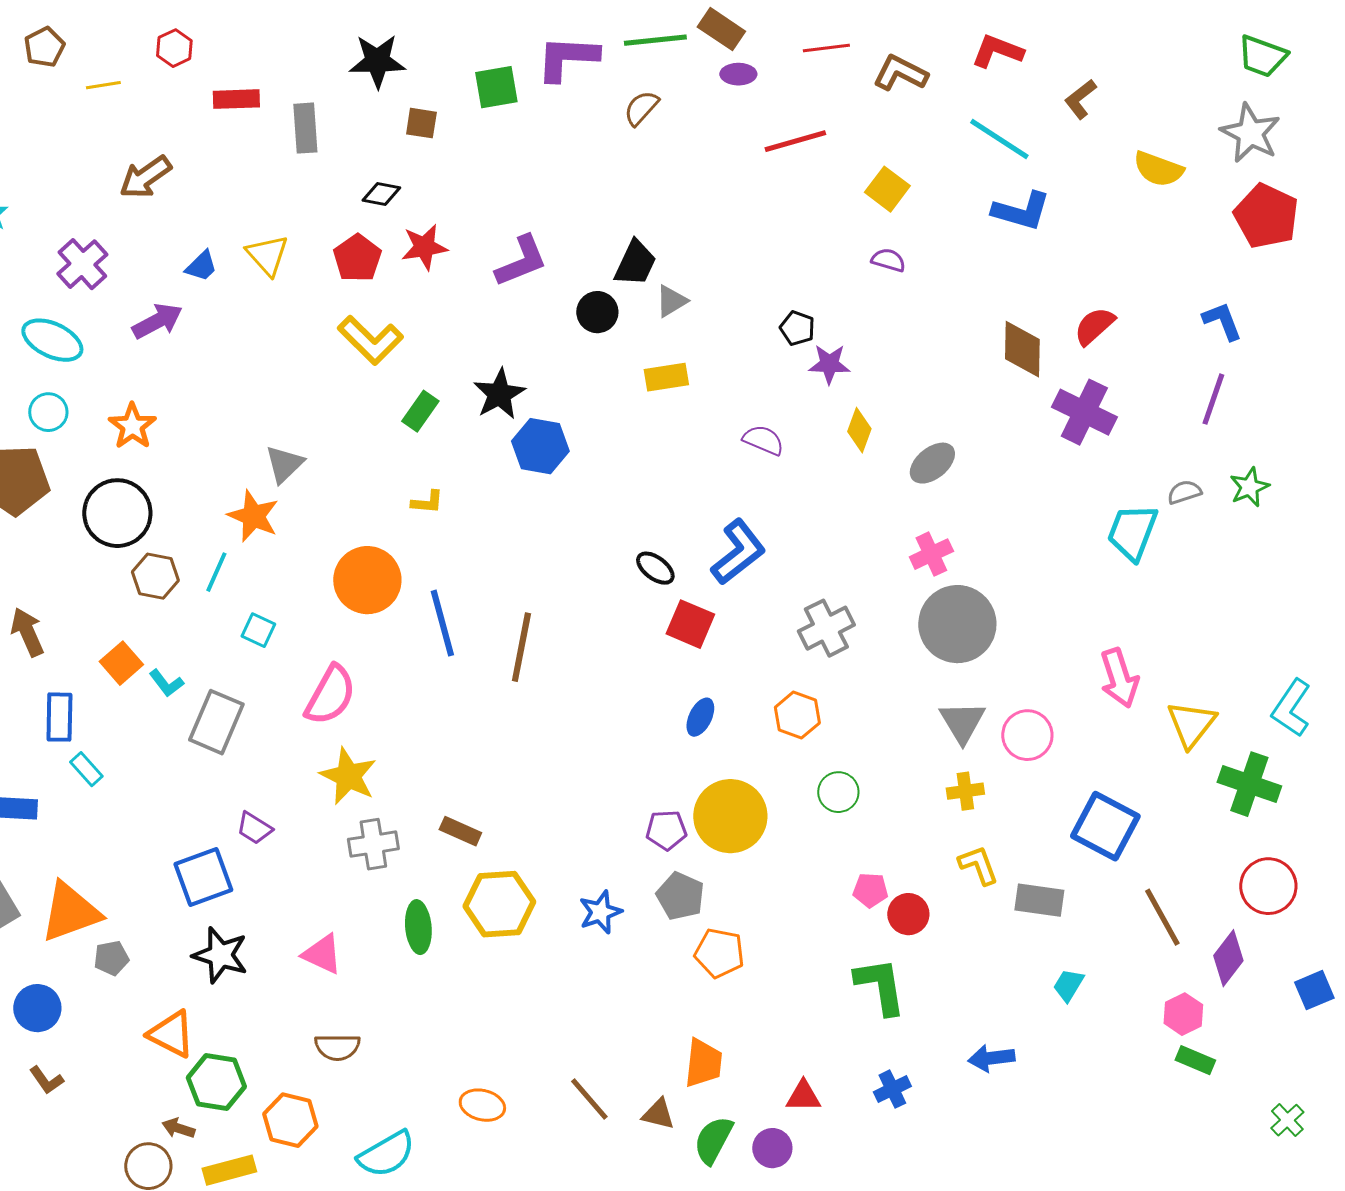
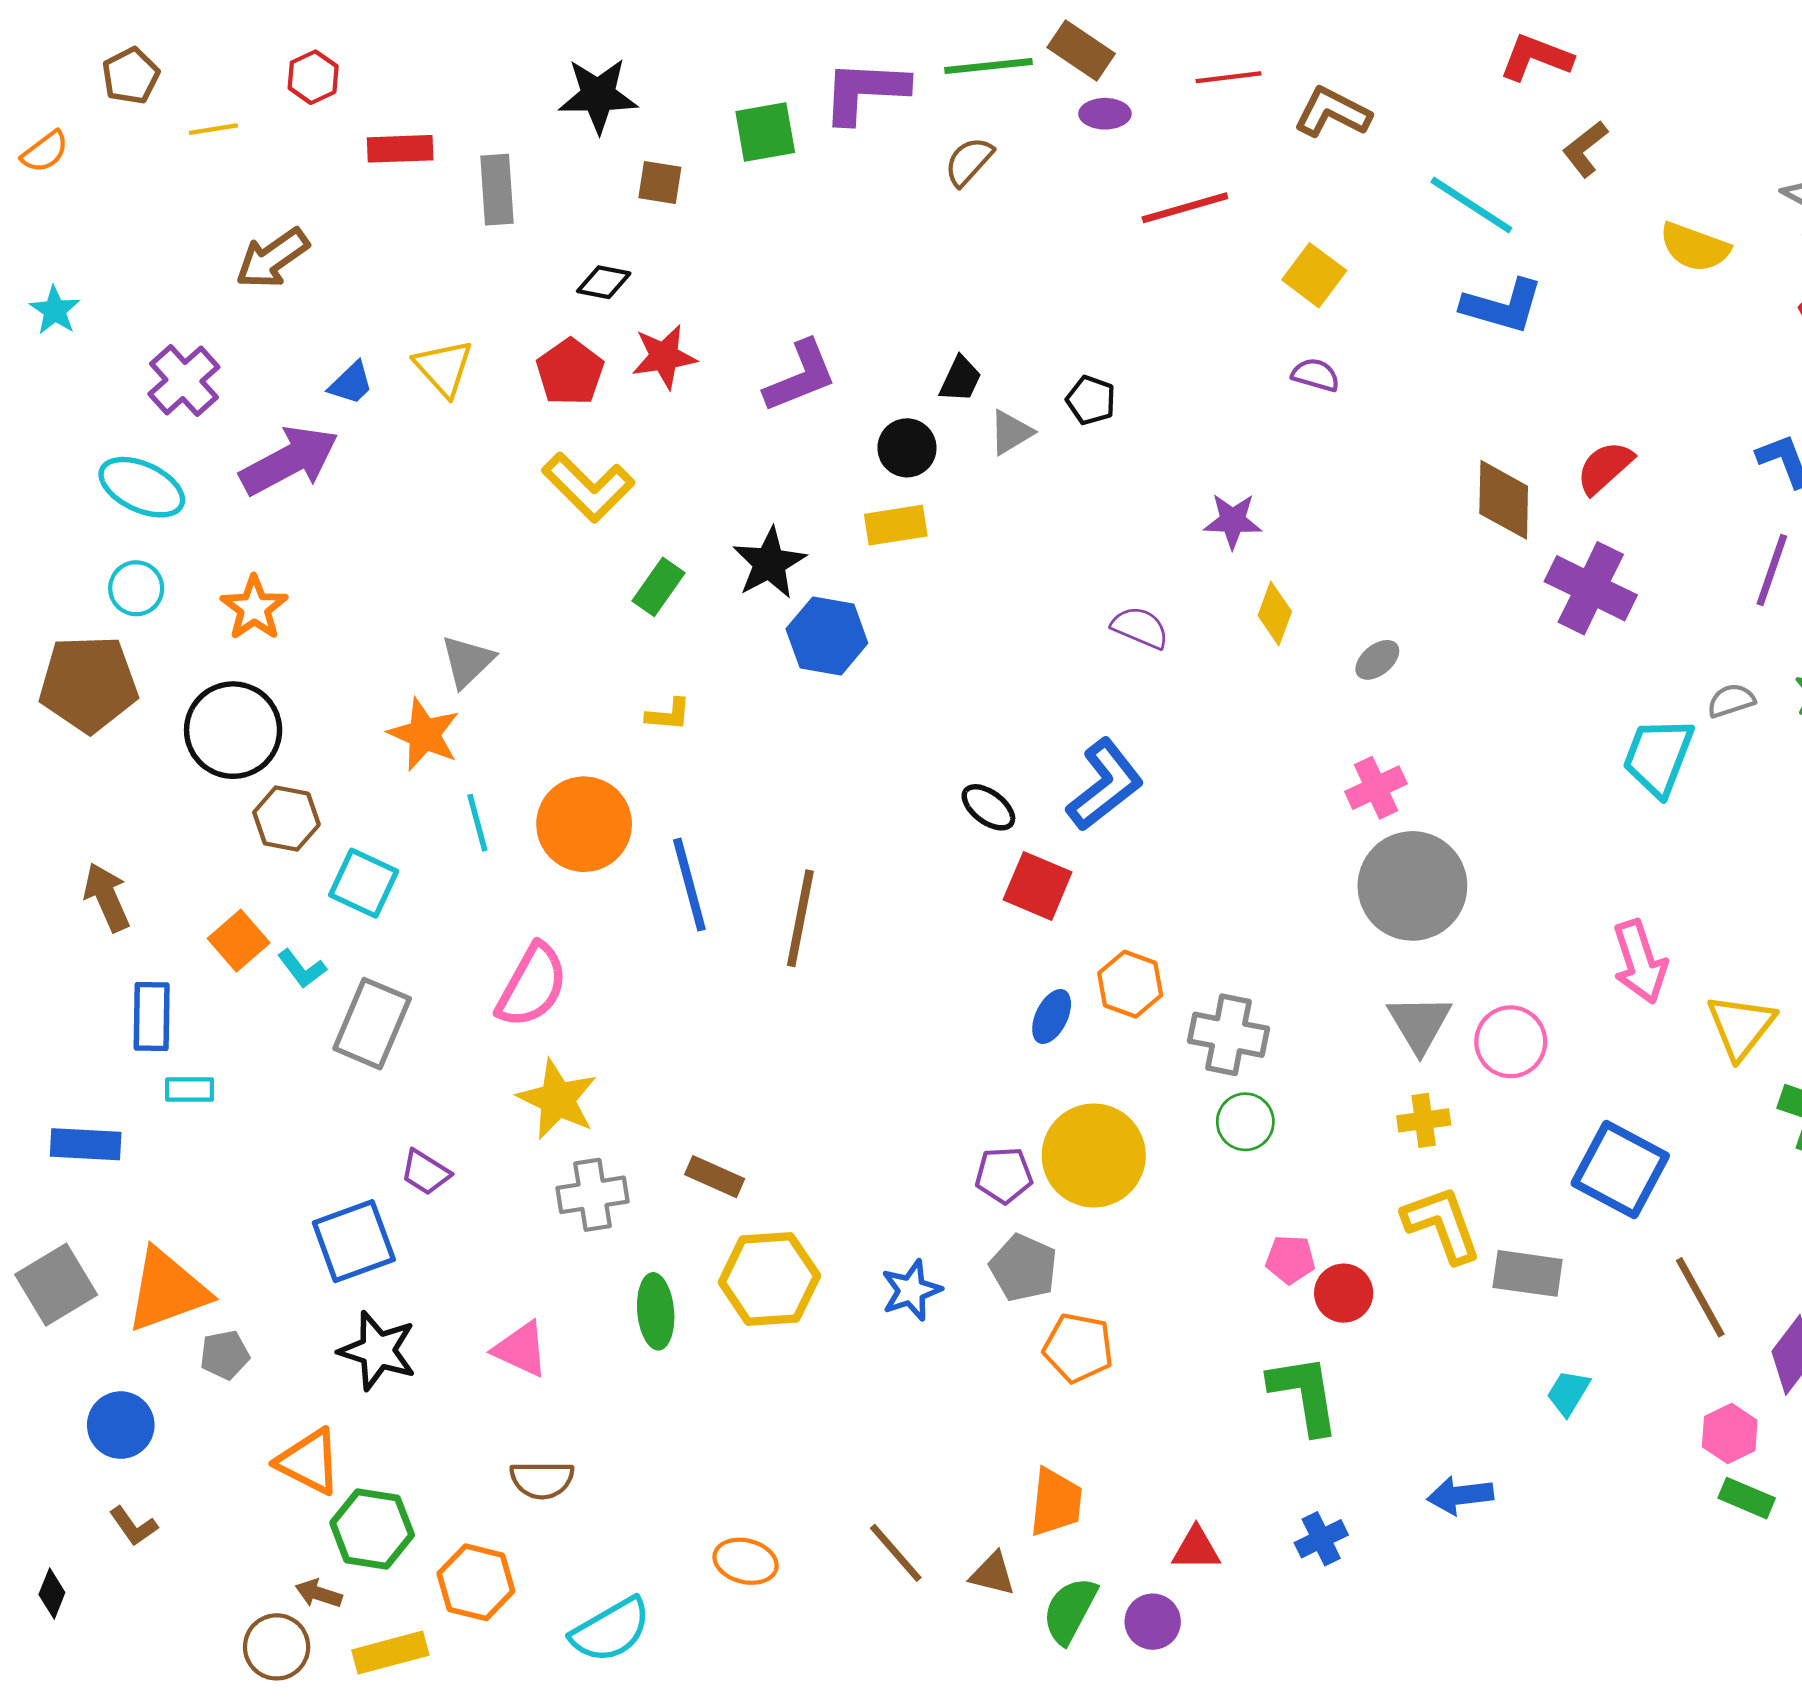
red L-shape: (997, 51) -> (1536, 58), moved
black trapezoid: (635, 263) -> (960, 379), size x0.7
purple arrow: (157, 321) -> (289, 461), size x1.4
black pentagon: (797, 328) -> (1091, 400), moved
yellow rectangle: (666, 377) -> (896, 525), moved
gray ellipse: (932, 463) -> (1377, 660), size x0.7
cyan line: (216, 572) -> (477, 823), moved, turned -39
gray cross: (826, 628) -> (1228, 1035), moved, turned 38
cyan square: (258, 630) -> (364, 883), moved, size x1.4
orange hexagon: (797, 715) -> (1130, 984), moved
cyan rectangle: (86, 769) -> (190, 1090), turned -48
yellow L-shape: (978, 865) -> (1442, 1224), size x1.4

